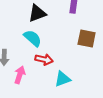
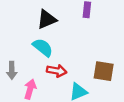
brown square: (87, 38) -> (104, 71), moved

